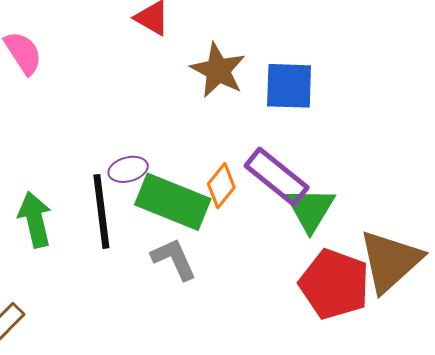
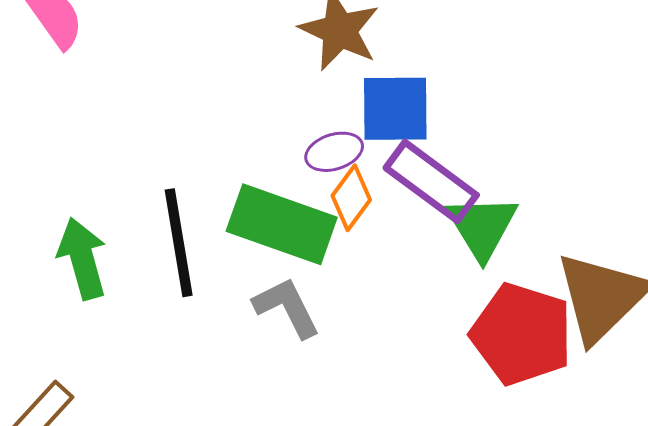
blue square: (289, 86) -> (395, 109), moved
purple ellipse: (128, 169) -> (334, 152), moved

